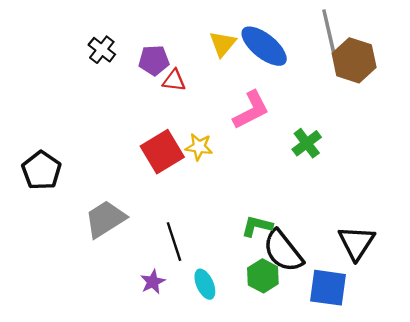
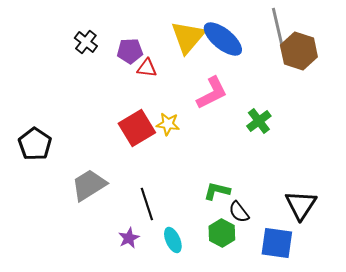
yellow triangle: (223, 44) -> (188, 37), size x1.5
black semicircle: (283, 251) -> (239, 212), size x0.6

